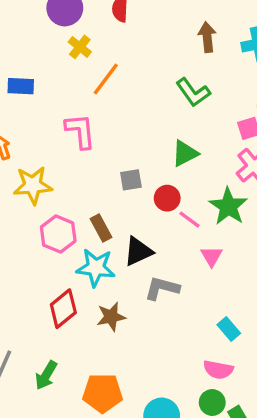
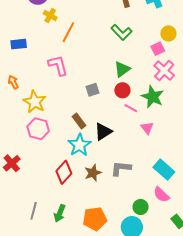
yellow star: (33, 185) -> (35, 102), turned -30
red circle: (167, 198) -> (122, 90), moved
pink hexagon: (58, 234) -> (38, 129), moved
cyan star: (96, 268) -> (79, 145), turned -30
gray L-shape: (162, 288) -> (121, 168), moved
cyan rectangle: (229, 329) -> (164, 170), size x1.5
pink semicircle: (218, 370) -> (161, 195), turned 42
green circle: (212, 403) -> (141, 207), moved

